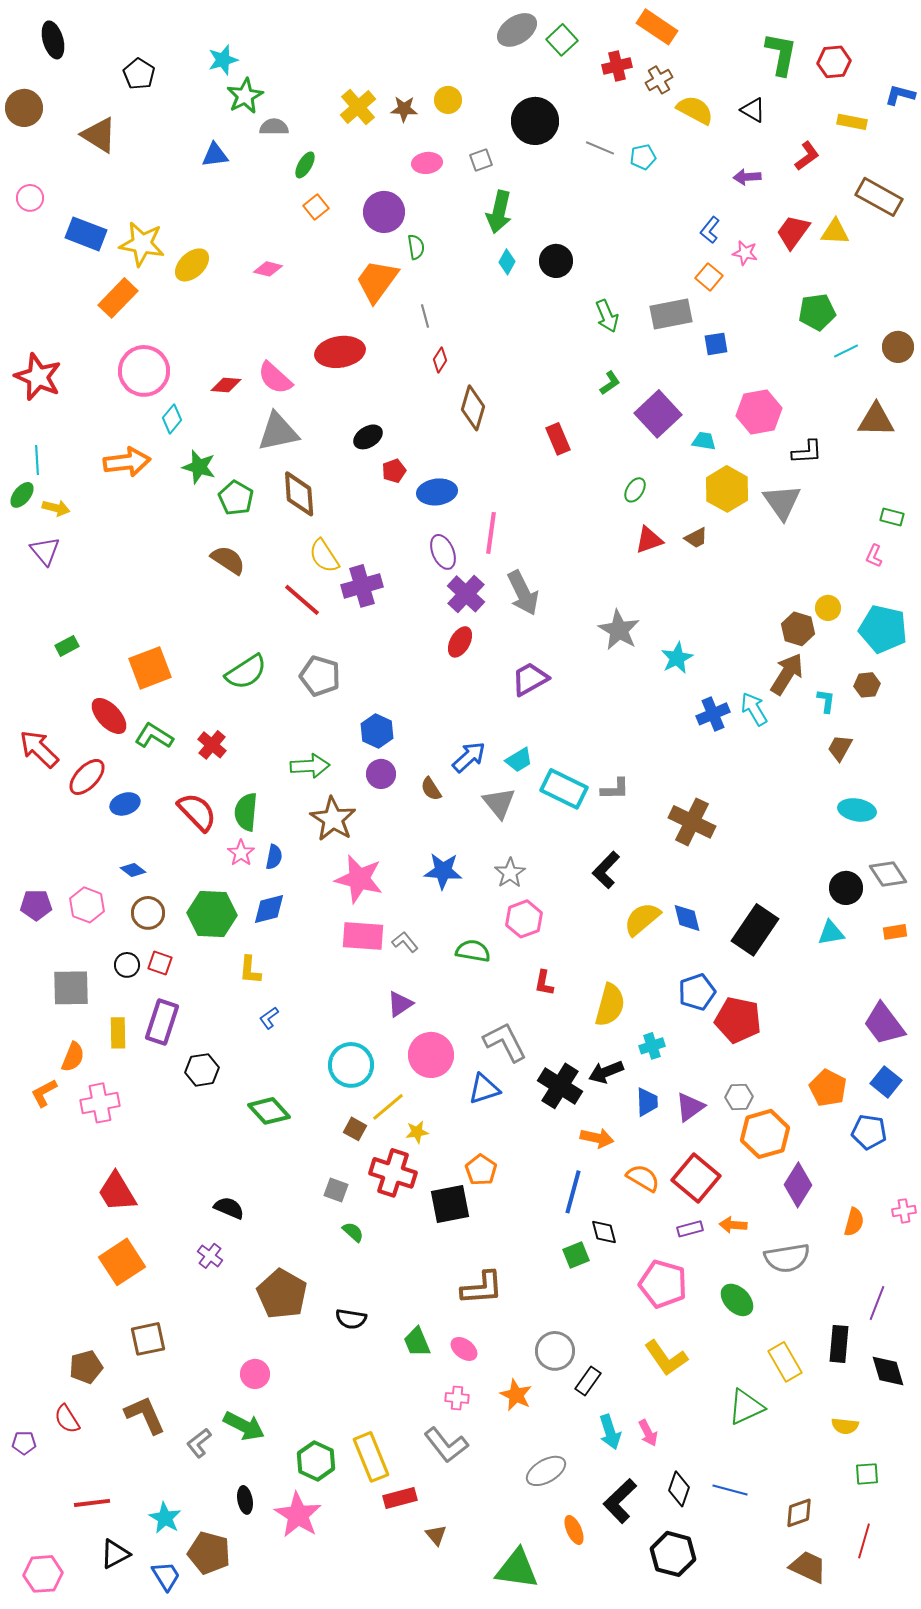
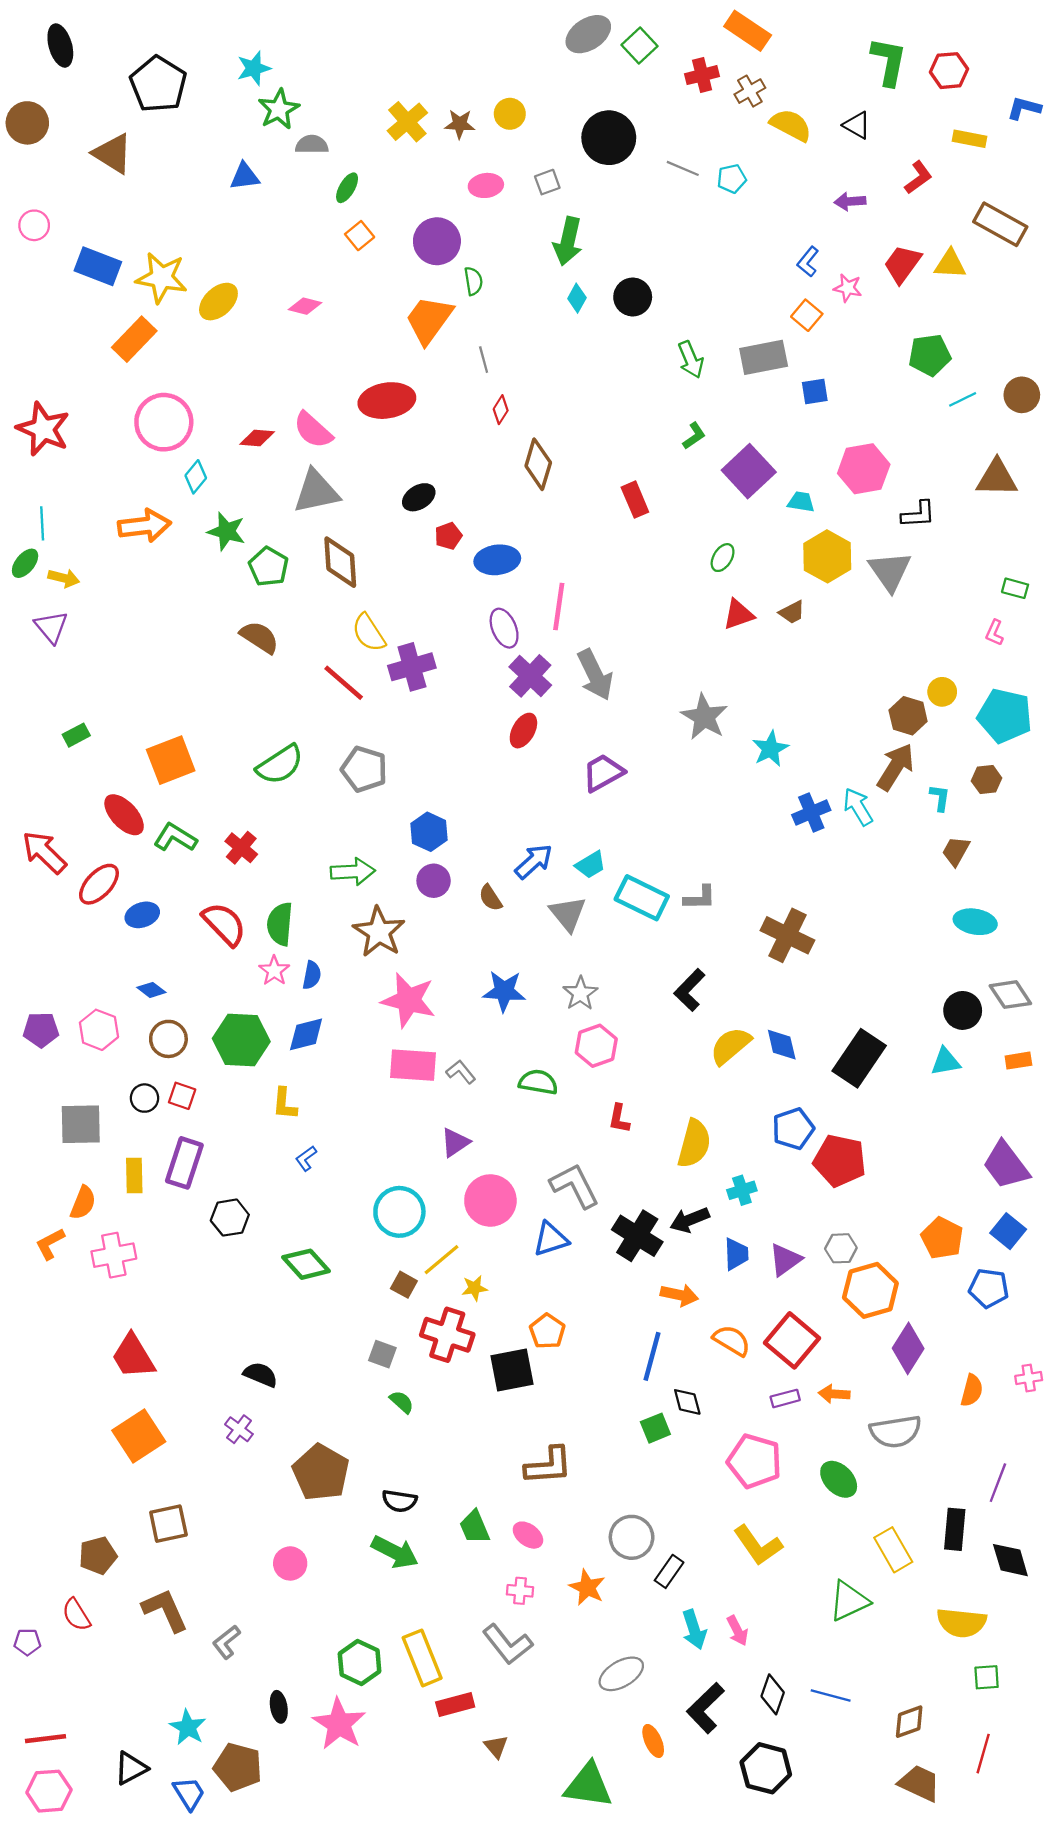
black pentagon: (139, 74) -> (158, 84), size x1.6
green arrow: (244, 1426) -> (395, 1552), moved
yellow semicircle: (845, 1426) -> (962, 1623), size x1.6
red line: (92, 1503) -> (46, 1739), moved

